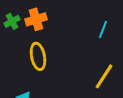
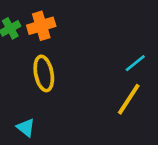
cyan line: (103, 29) -> (135, 63), moved, turned 30

